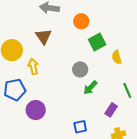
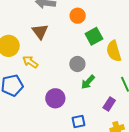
yellow semicircle: (117, 57) -> (114, 51), size x1.5
yellow arrow: (33, 67) -> (30, 62), turned -42
purple circle: (36, 110) -> (55, 98), moved

